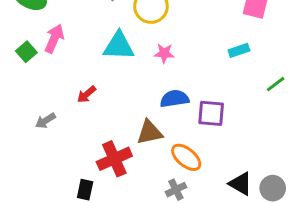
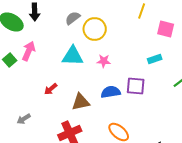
purple square: (211, 113) -> (136, 86), moved
gray arrow: (45, 121) -> (24, 119), moved
brown triangle: (150, 132) -> (81, 102), moved

